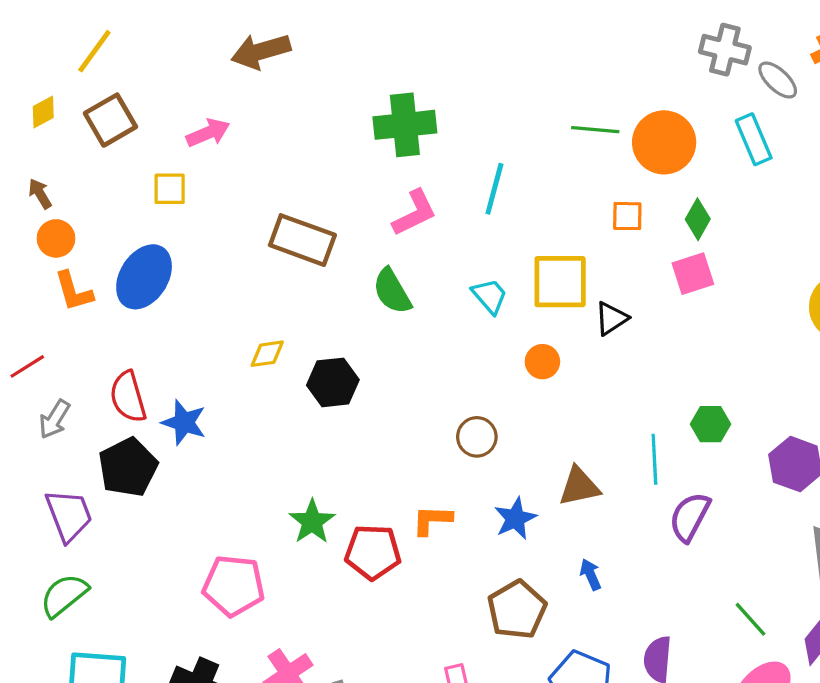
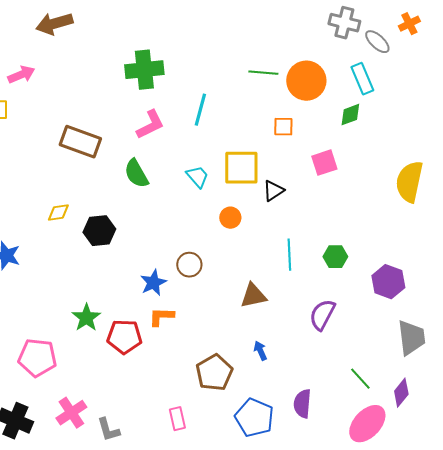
green diamond: (698, 219) -> (350, 115), moved, turned 40
cyan line: (654, 459) -> (289, 255), moved
blue star: (515, 518) -> (153, 283), moved

